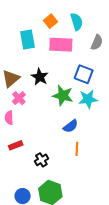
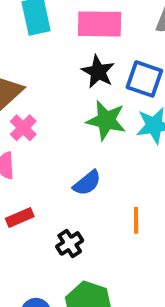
black star: (40, 77) -> (98, 72), moved
blue semicircle: (71, 126) -> (87, 183), moved

